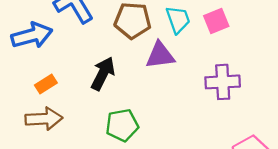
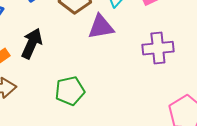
black arrow: (103, 74) -> (32, 43), moved

